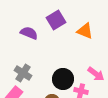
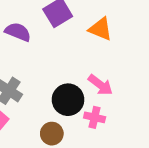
pink arrow: (96, 74) -> (100, 85), moved

